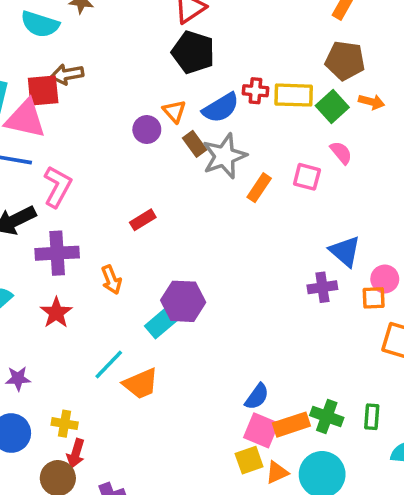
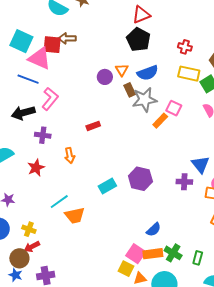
red cross: (255, 91) -> (185, 47), moved
pink square: (307, 177) -> (174, 108), moved
purple cross: (57, 253) -> (43, 135), size x0.7
purple hexagon: (183, 301) -> (140, 179), moved
cyan rectangle: (161, 323) -> (107, 186), moved
blue semicircle: (257, 397) -> (154, 230), moved
red arrow: (76, 453) -> (32, 247), turned 35
yellow square: (249, 460) -> (126, 269), turned 35

